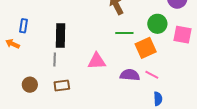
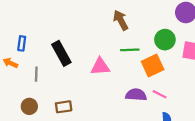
black rectangle: (60, 35) -> (61, 53), turned -30
gray line: (55, 59) -> (36, 74), moved
pink triangle: (97, 61) -> (100, 67), moved

